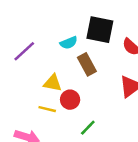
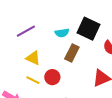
brown rectangle: (87, 64) -> (72, 53), turned 42
yellow triangle: (53, 83) -> (33, 58), moved

